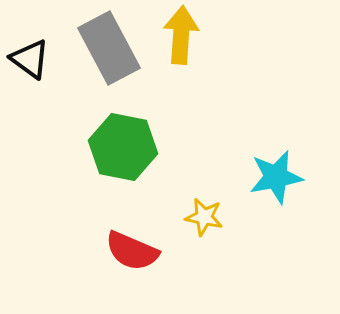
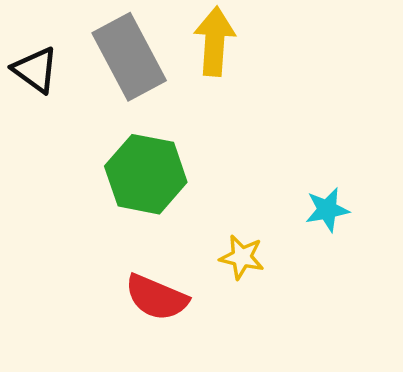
cyan star: (276, 177) -> (327, 210), size x0.7

